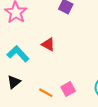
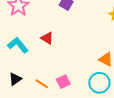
black triangle: (14, 82) -> (15, 79), moved

